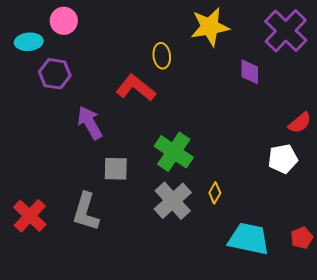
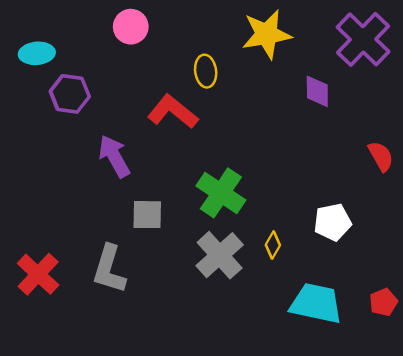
pink circle: (64, 21) -> (131, 27), moved
red semicircle: (300, 123) -> (381, 156), turned -80
white pentagon: (283, 159) -> (333, 222), moved

